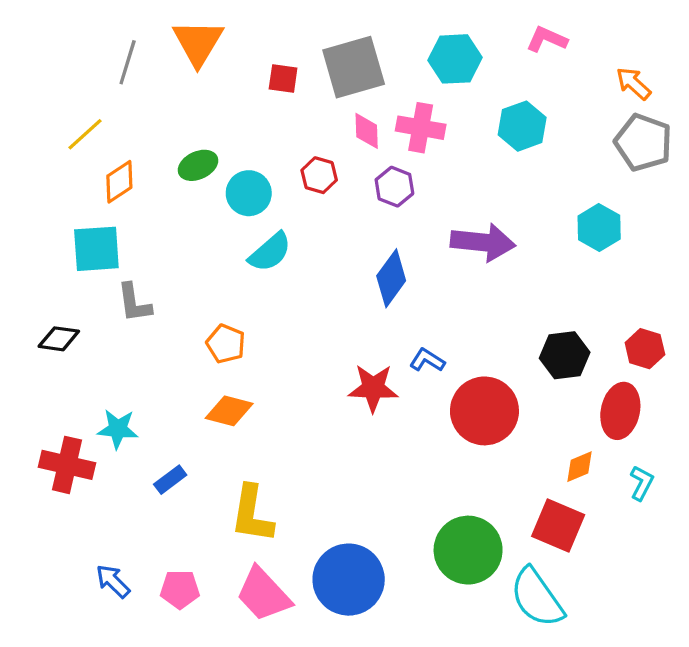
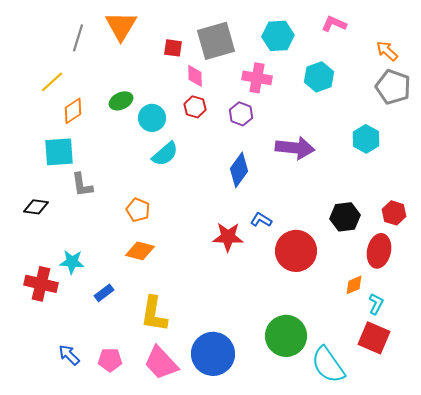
pink diamond: (367, 131) -> (195, 76), moved
cyan L-shape: (642, 483) -> (376, 304), moved
red square: (558, 526) -> (374, 338), moved

